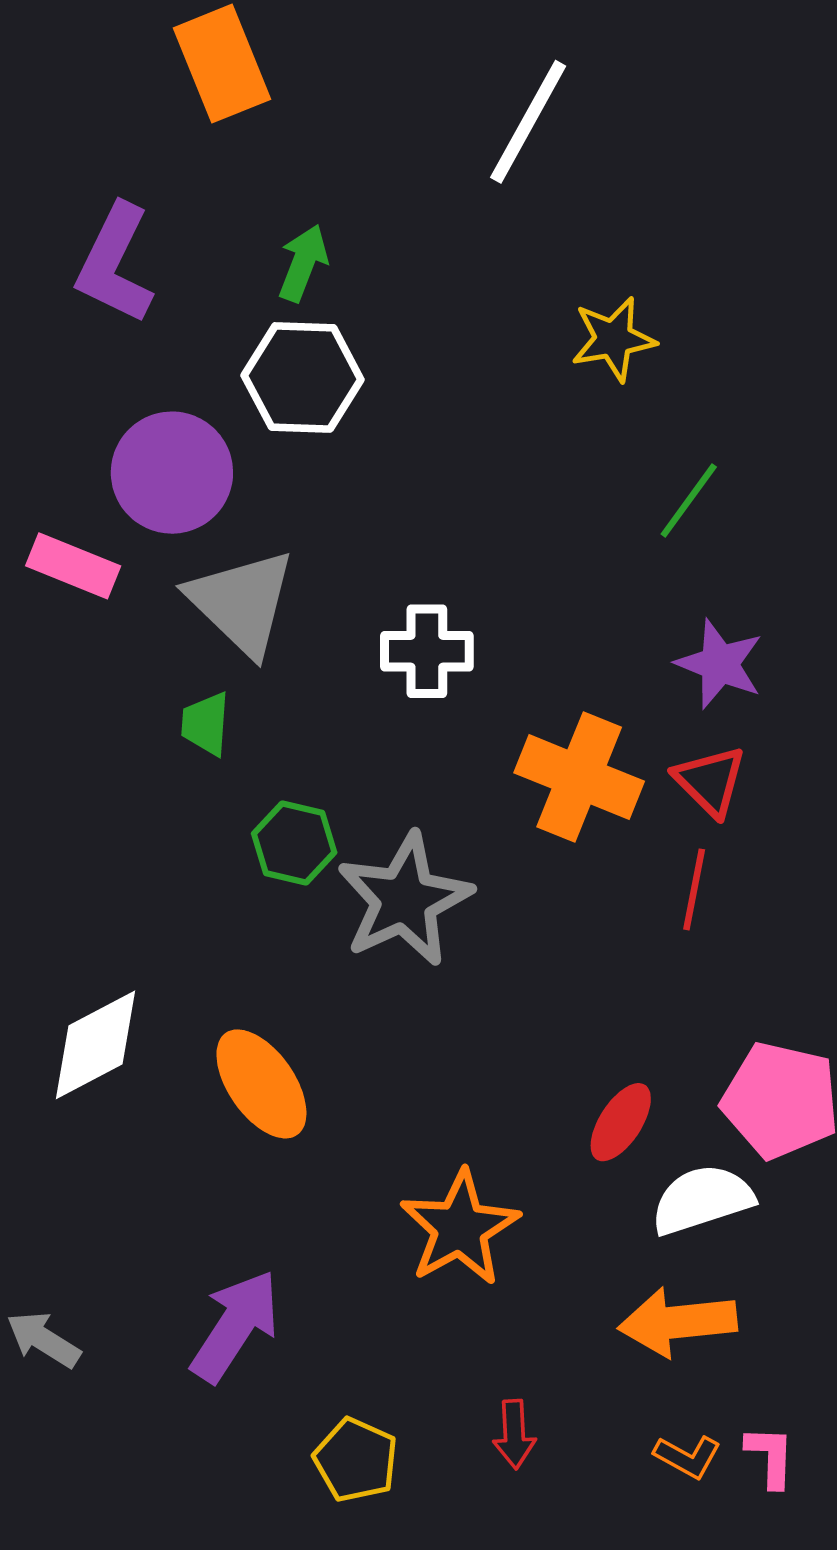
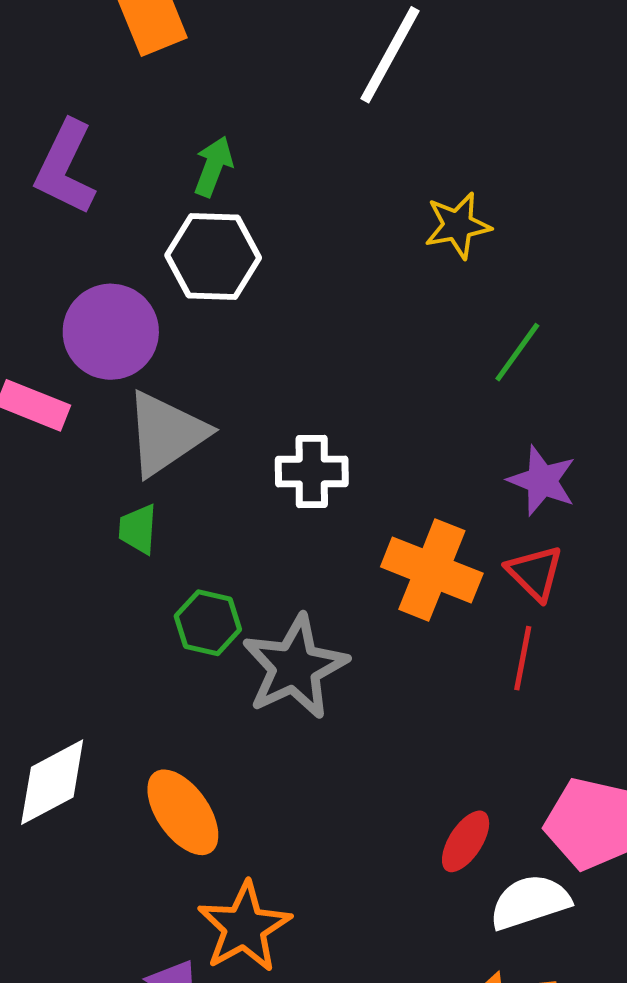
gray triangle: (242, 602) -> (166, 434), turned 42
orange star: (460, 1228) -> (244, 927), moved

